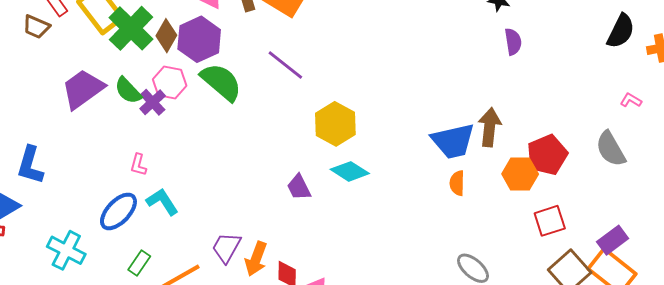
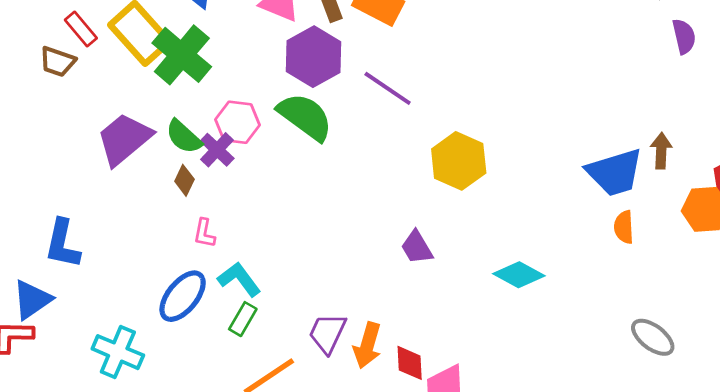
brown diamond: (166, 36) -> (184, 180), moved, size x0.7
purple hexagon: (199, 39) -> (313, 57), moved
brown arrow: (490, 127) -> (661, 151), size x0.7
cyan diamond: (350, 171) -> (519, 275), moved
green rectangle: (139, 263) -> (243, 319), moved

